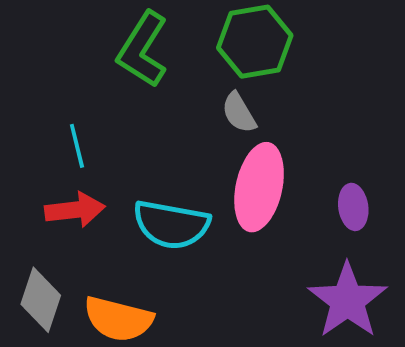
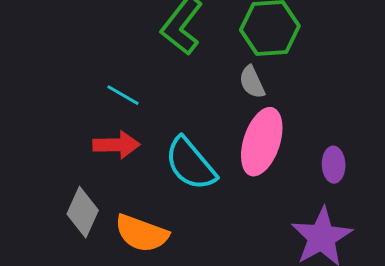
cyan line: (77, 146) -> (123, 95), turned -52
cyan semicircle: (171, 224) -> (190, 164), turned 34

